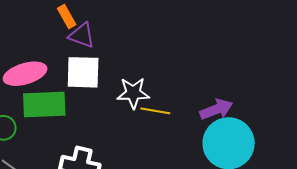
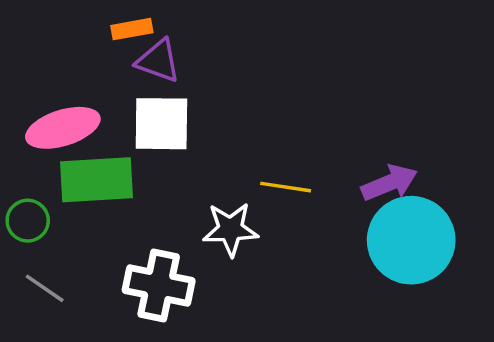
orange rectangle: (67, 16) -> (132, 29), turned -70
white star: (133, 93) -> (230, 229), moved

